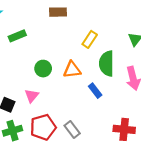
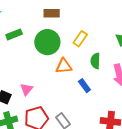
green semicircle: (107, 63) -> (95, 61), size x0.7
green circle: (43, 69) -> (47, 42), moved, size x1.6

